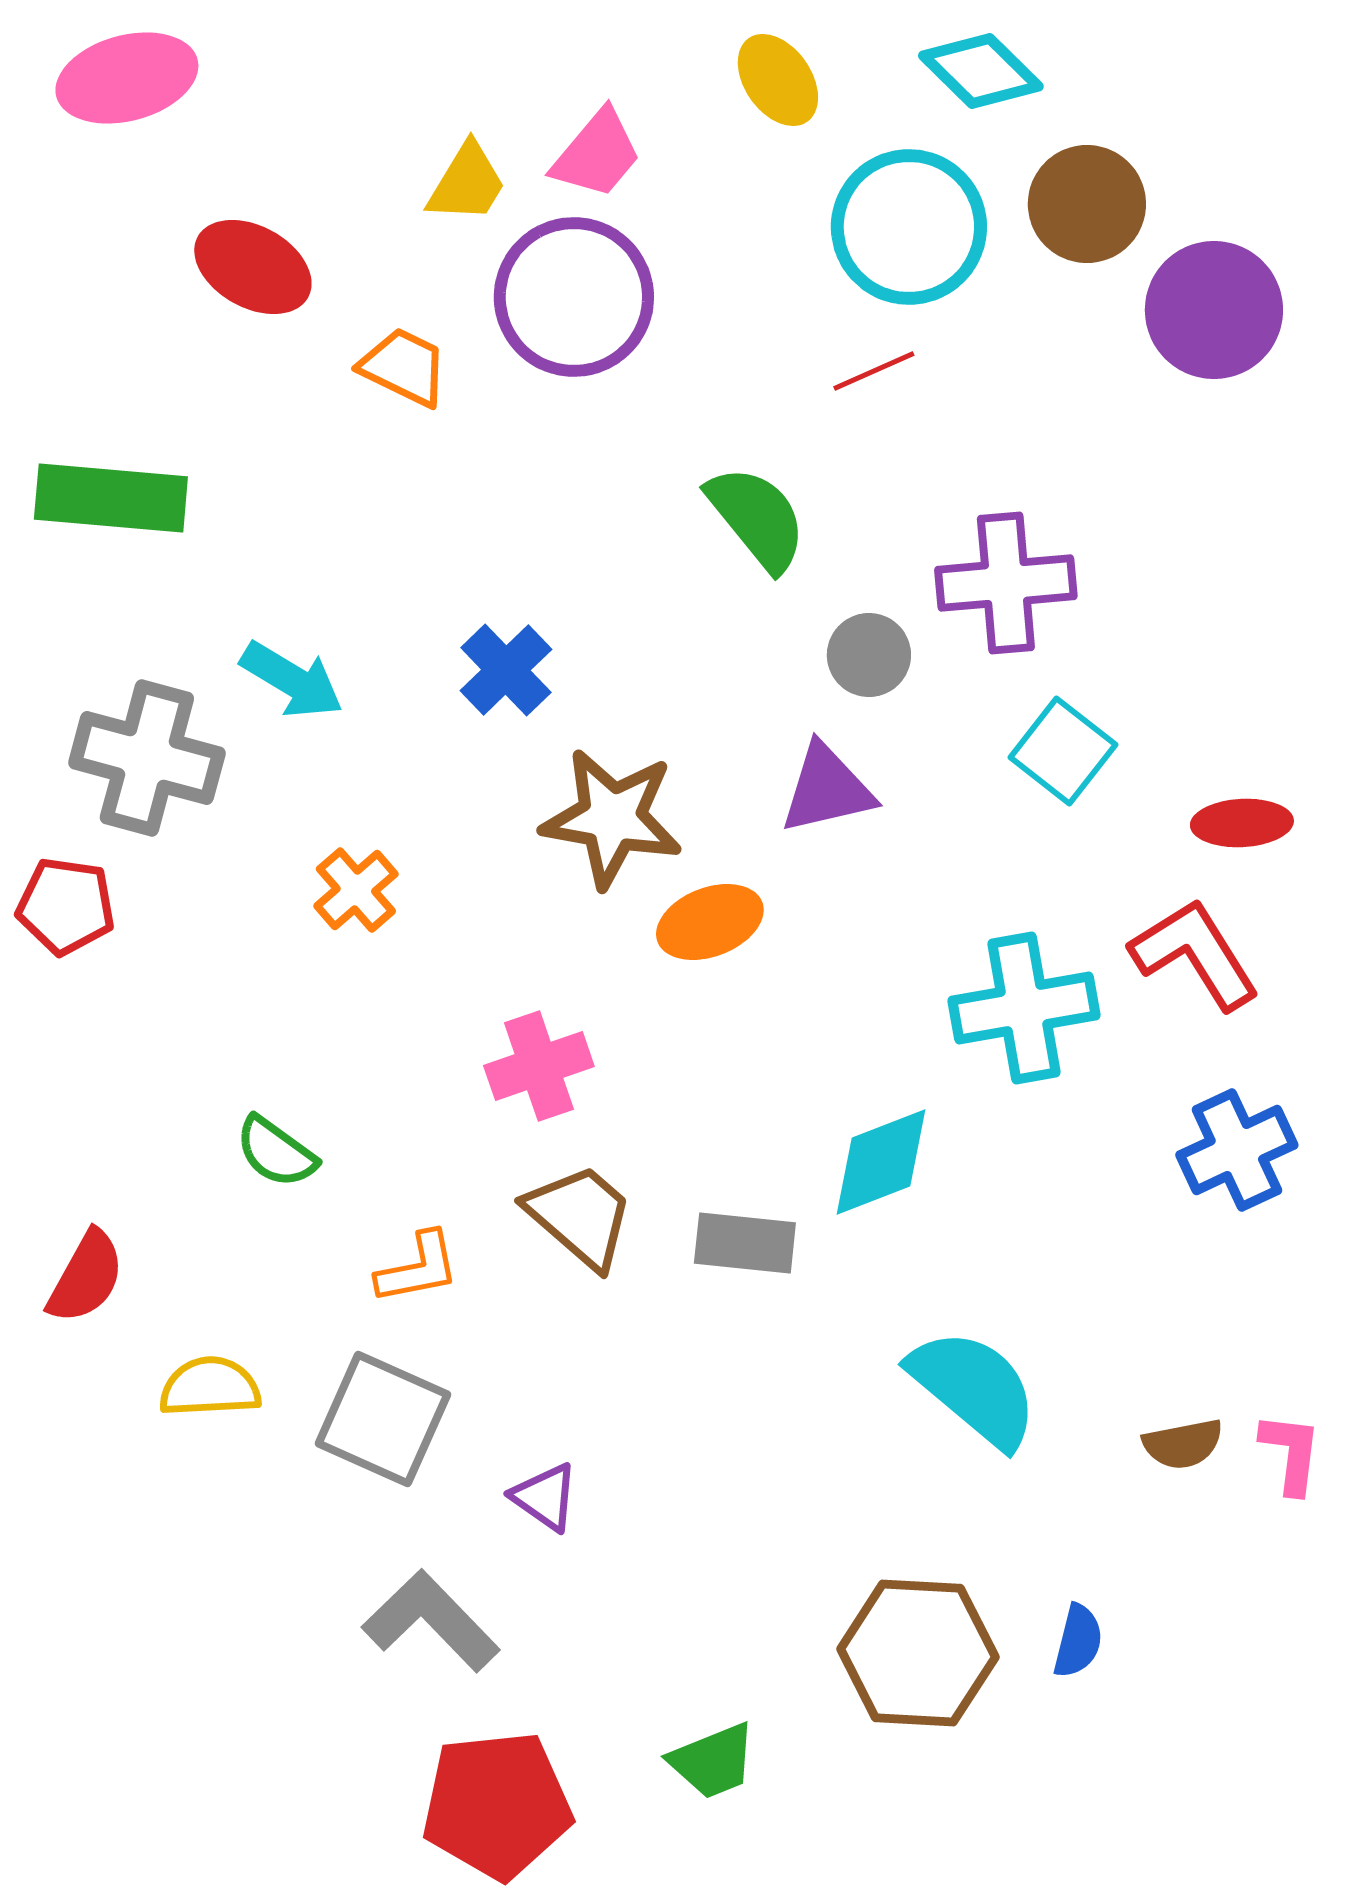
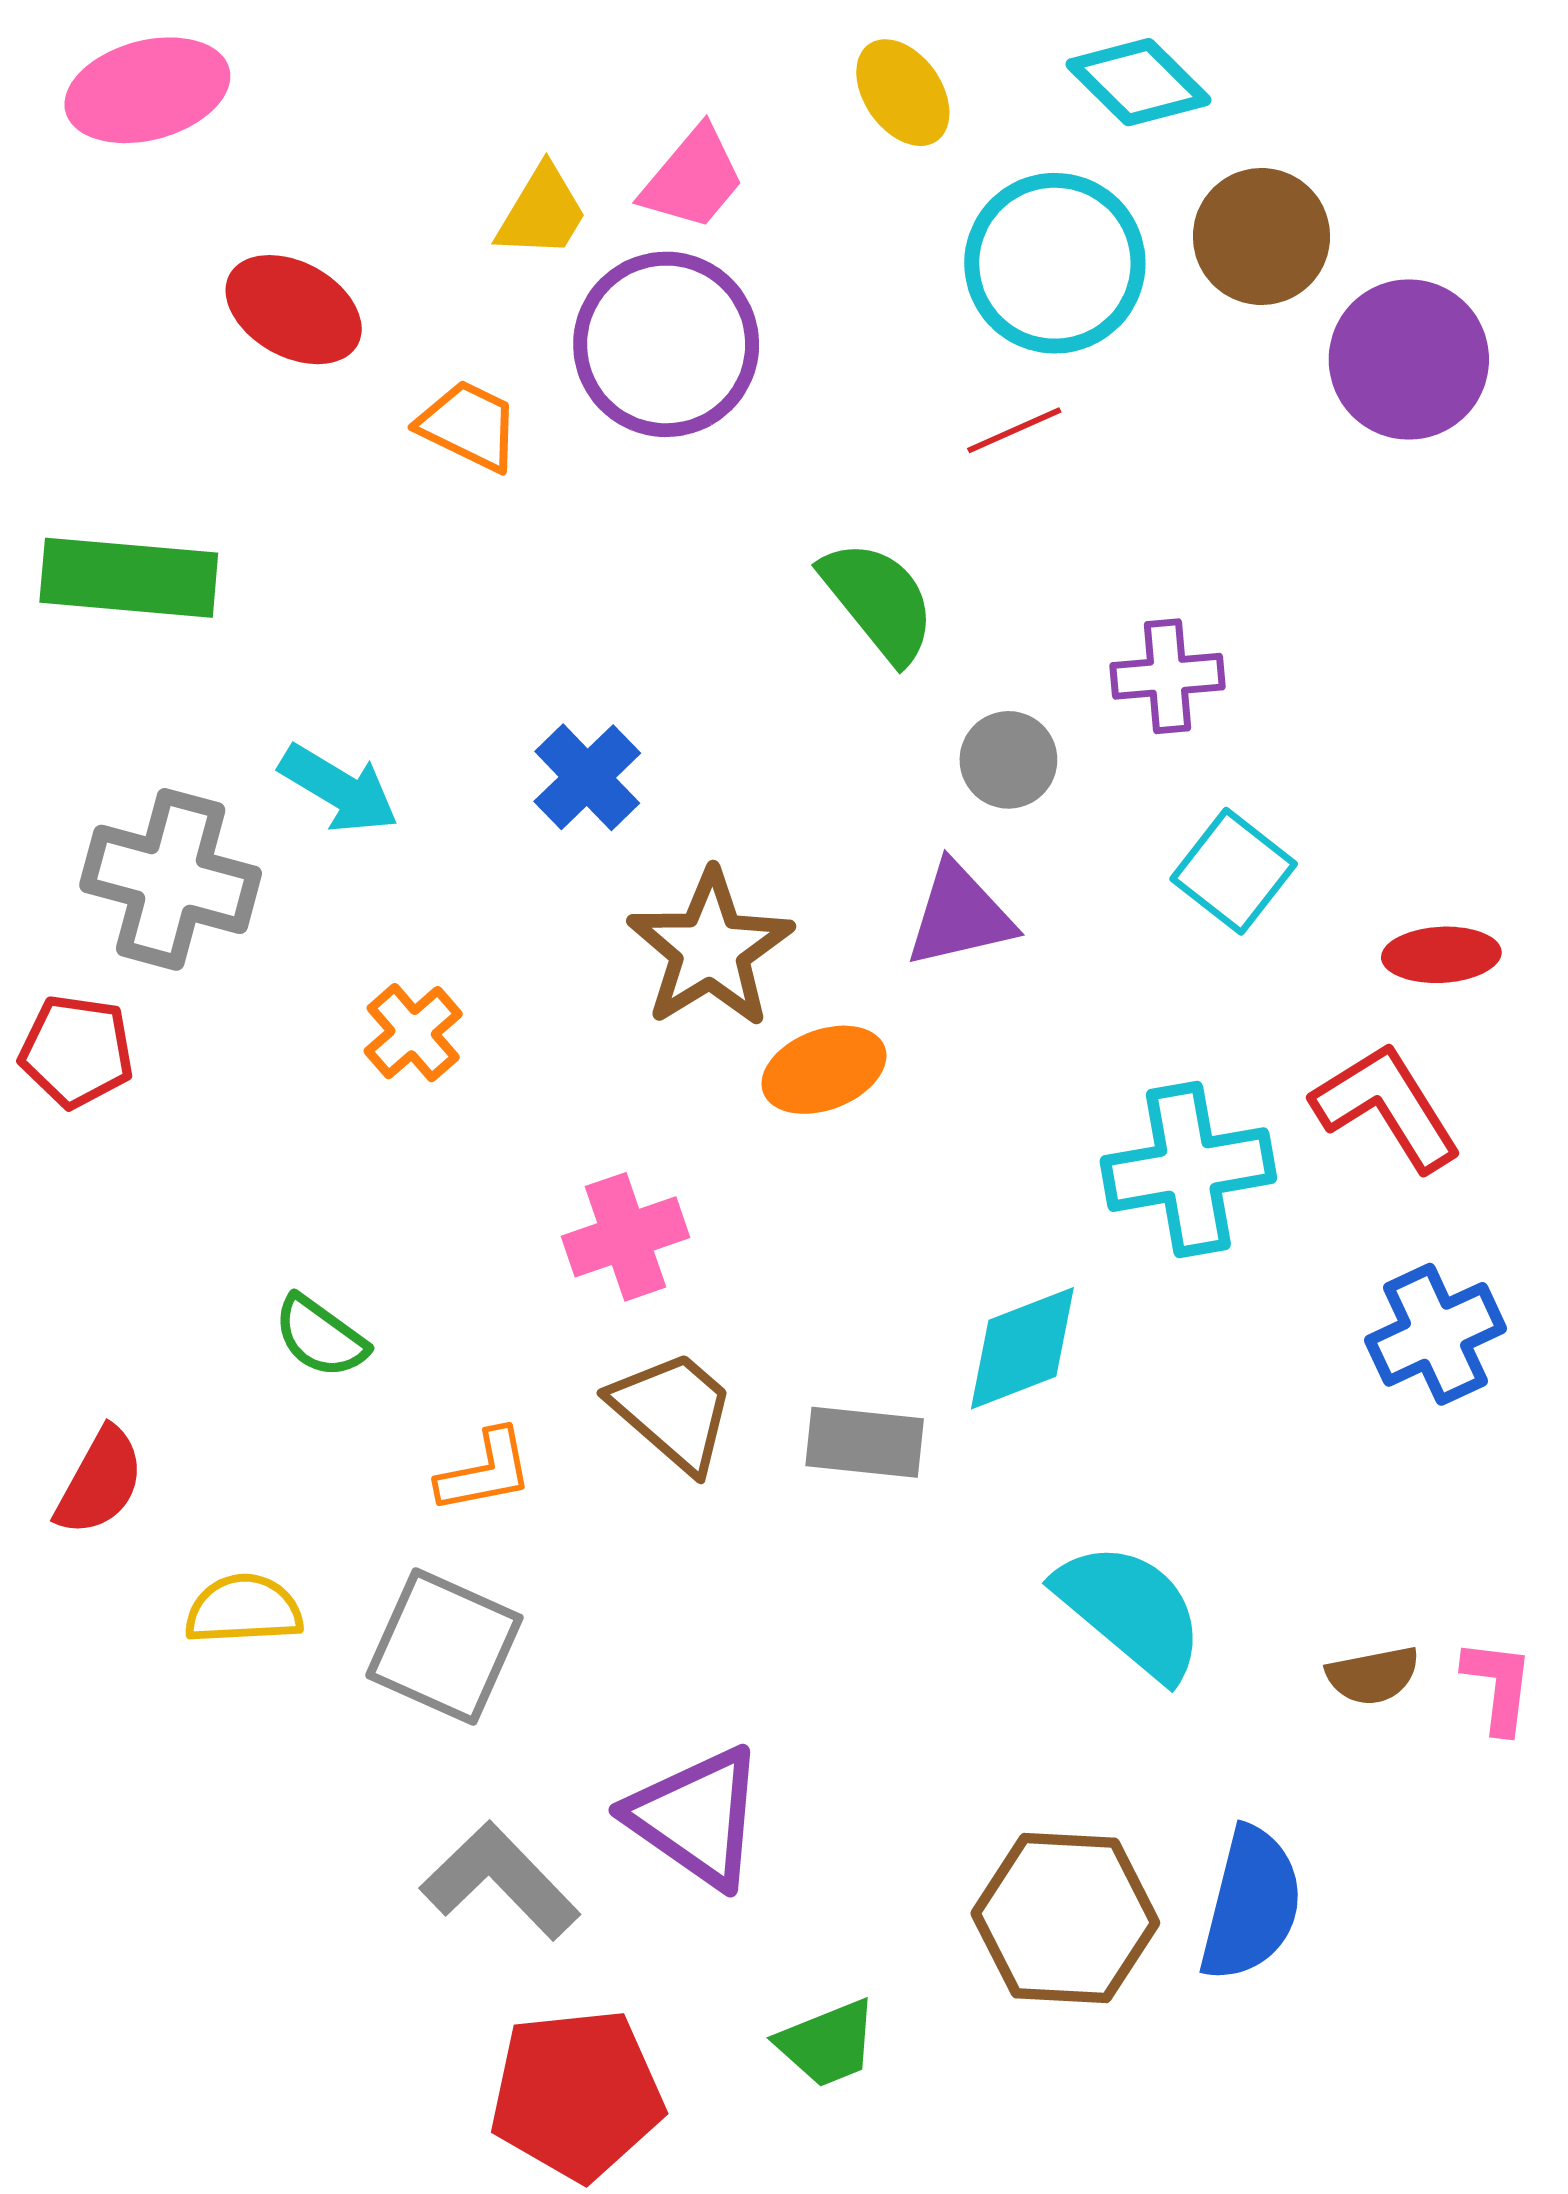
purple cross: (1006, 583) -> (1167, 676), size x0.7
brown star: (612, 818) -> (710, 949), turned 30
purple triangle: (545, 1497) -> (696, 1817), moved, size x1.8
blue semicircle: (1078, 1641) -> (1251, 1904), size x1.8

